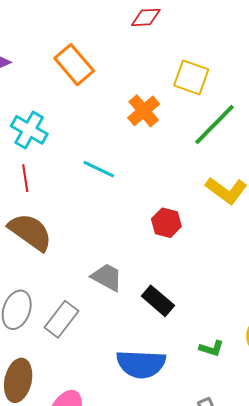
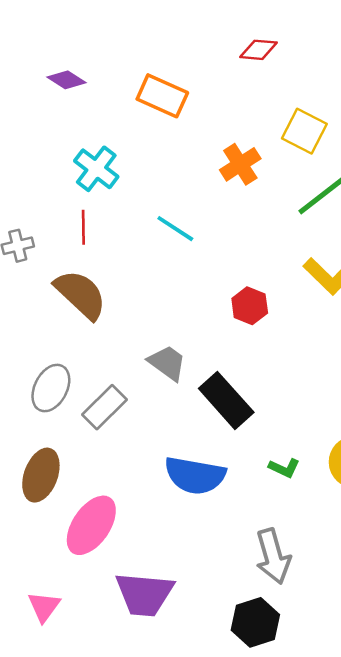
orange rectangle: (74, 65) -> (162, 96), turned -33
black rectangle: (158, 301) -> (226, 400), size x1.4

